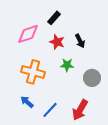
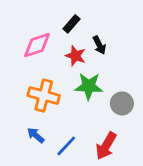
black arrow: (80, 41) -> (99, 45), moved
green star: (67, 65) -> (89, 86), size x1.5

